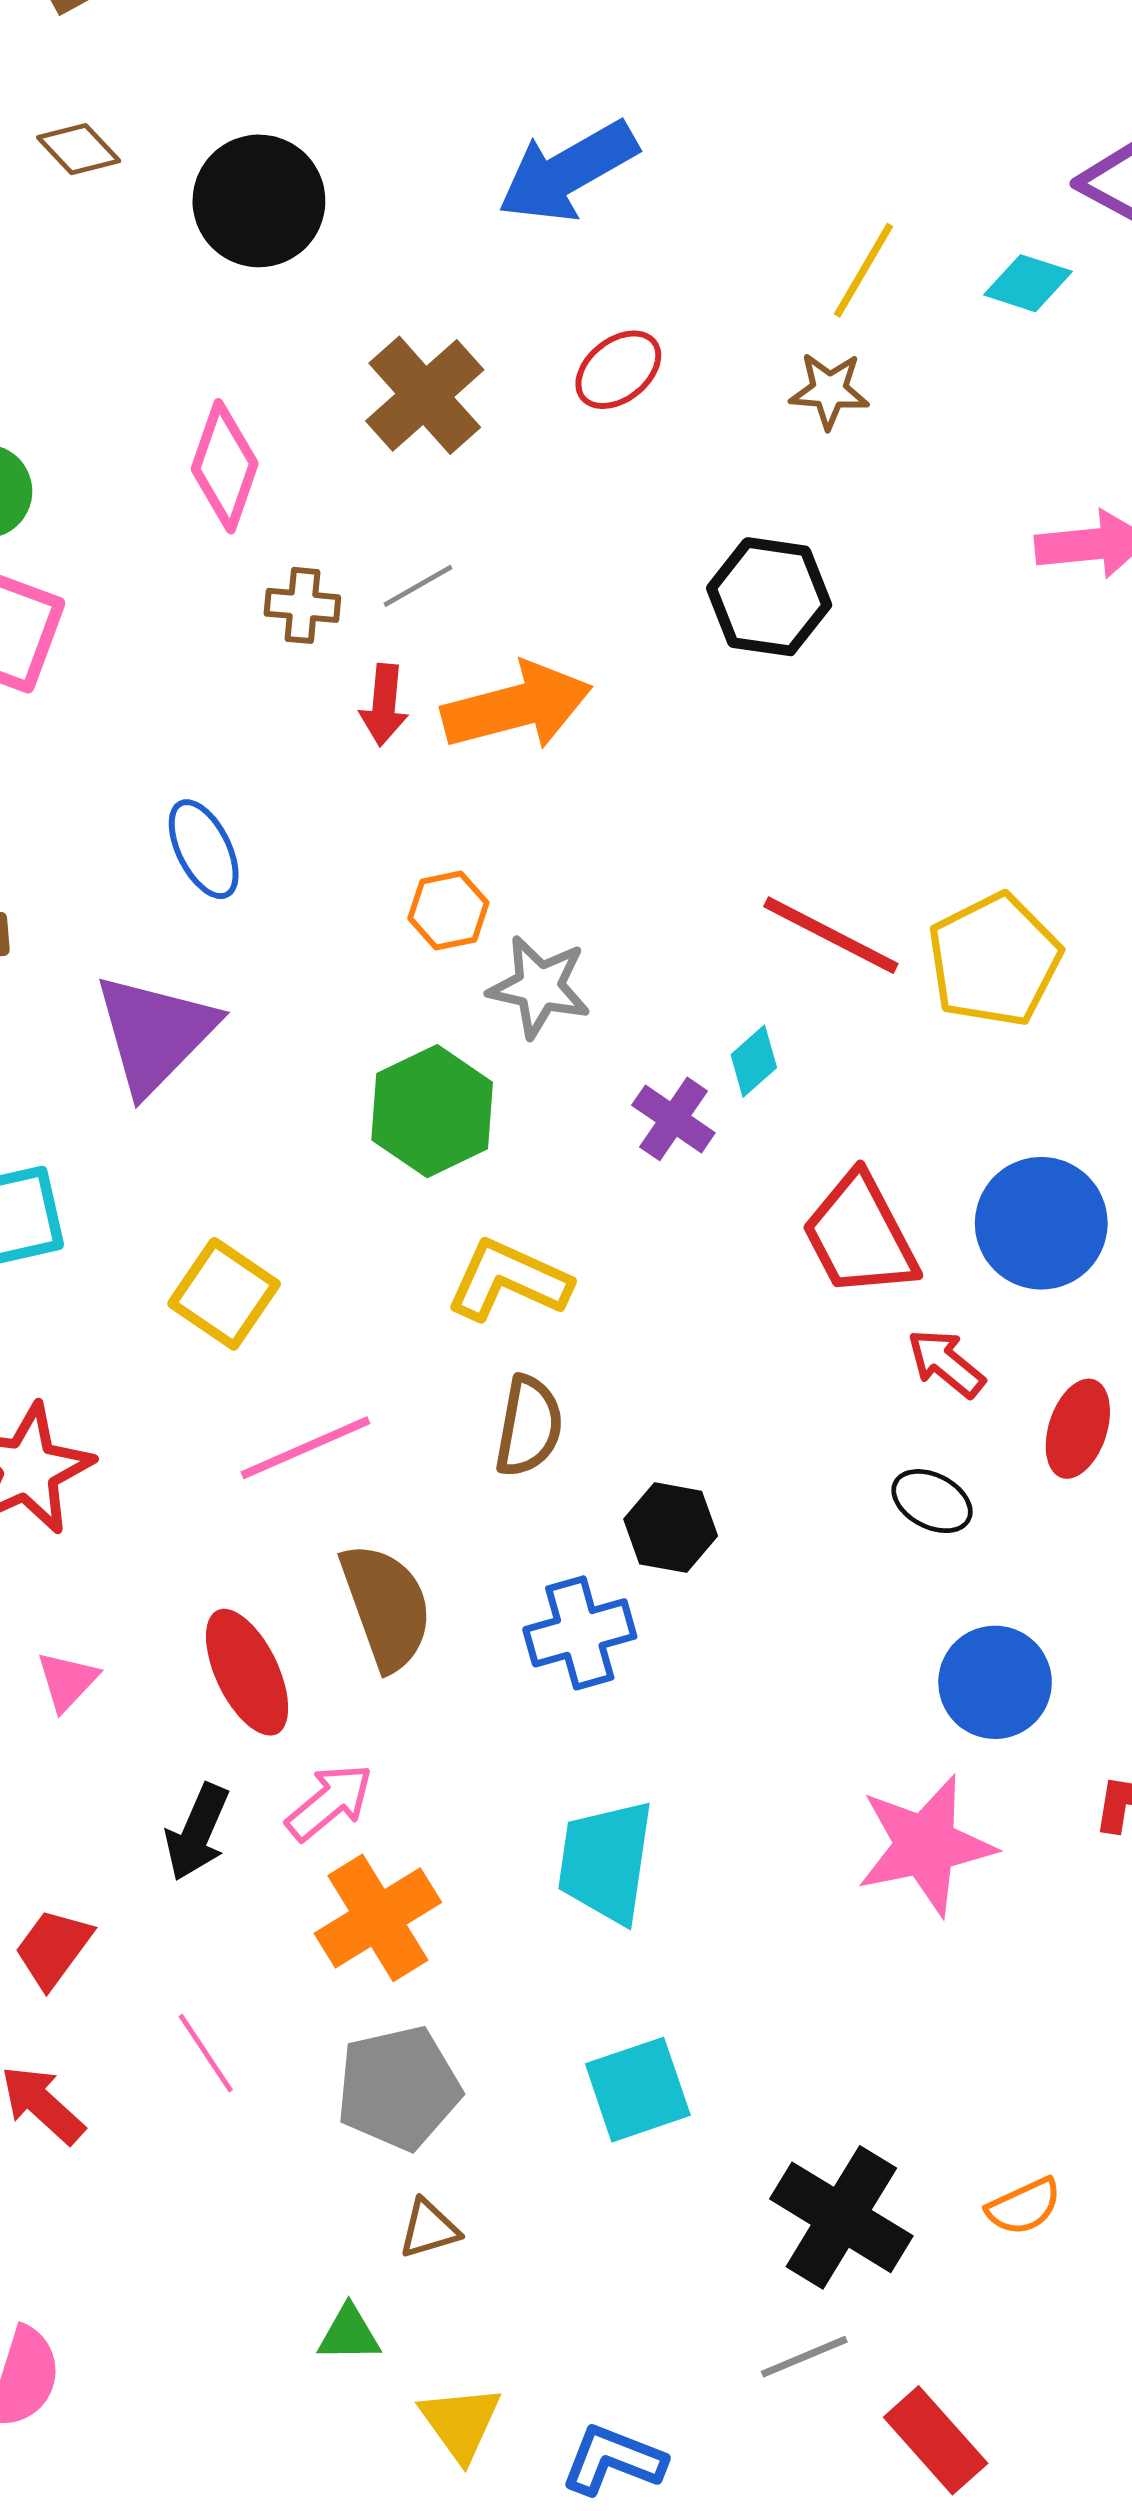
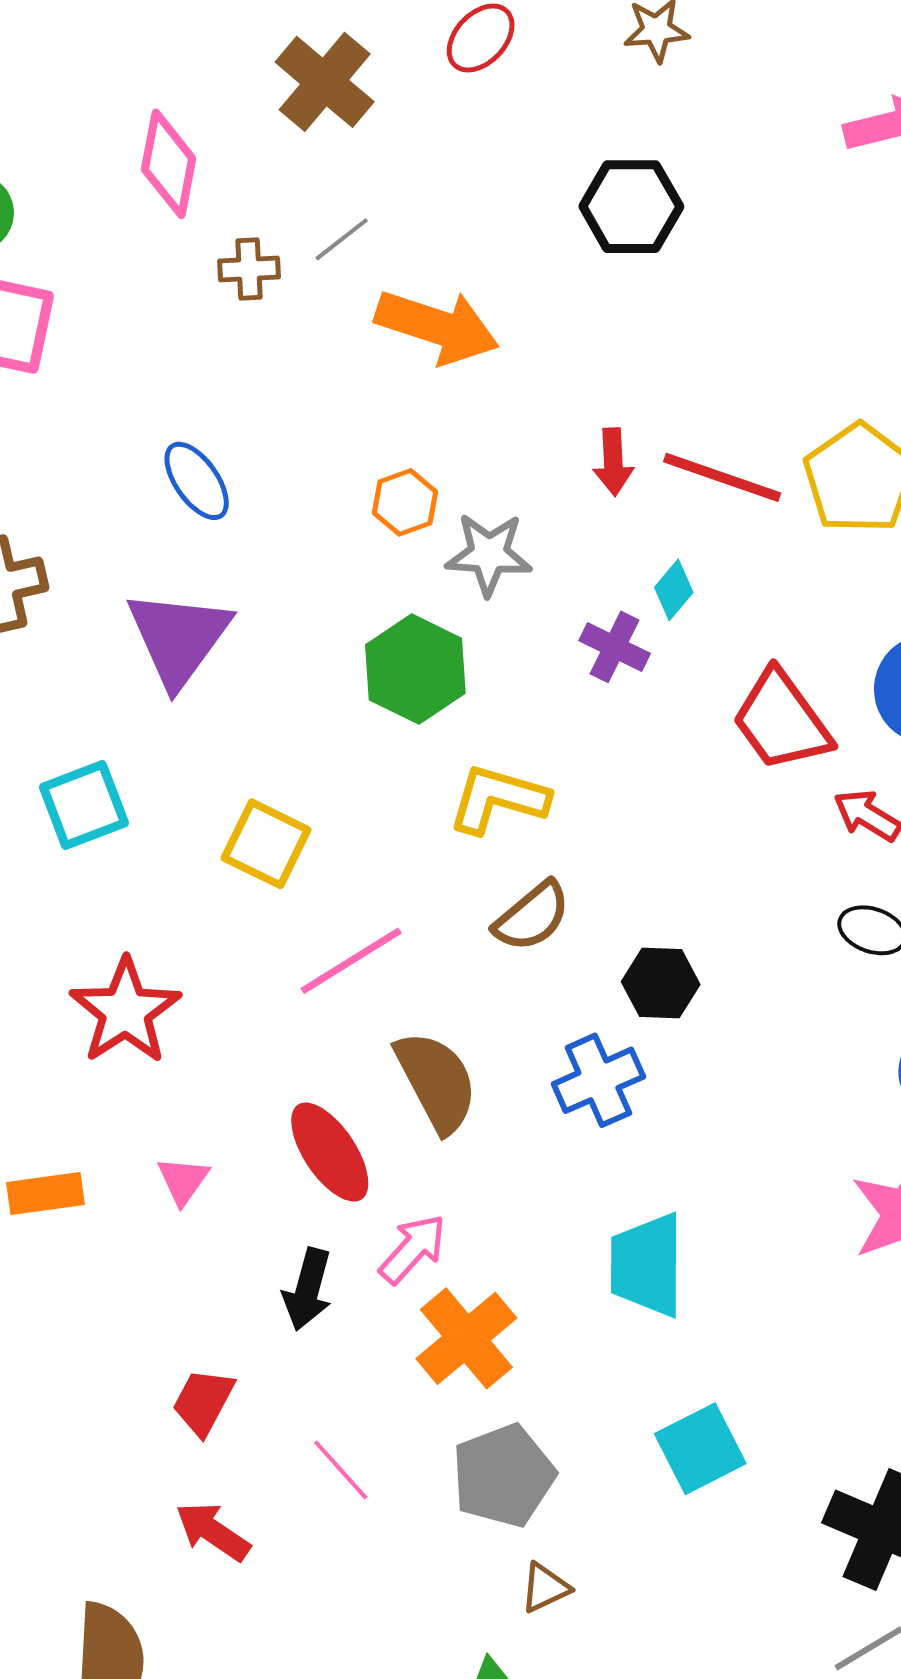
red arrow: (384, 705) -> (613, 462), moved
orange arrow: (517, 706) -> (437, 327), turned 41
brown semicircle: (529, 1426) -> (532, 917), turned 48

